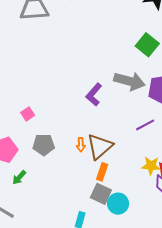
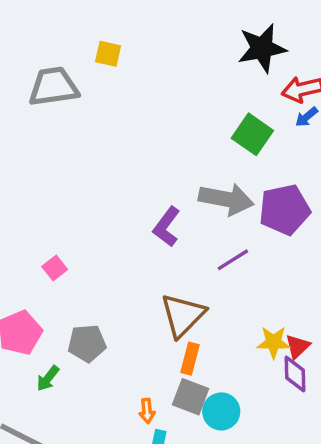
purple line: (145, 125) -> (233, 260), moved
gray pentagon: (44, 145) -> (87, 343), moved
orange arrow: (81, 145) -> (147, 411), moved

